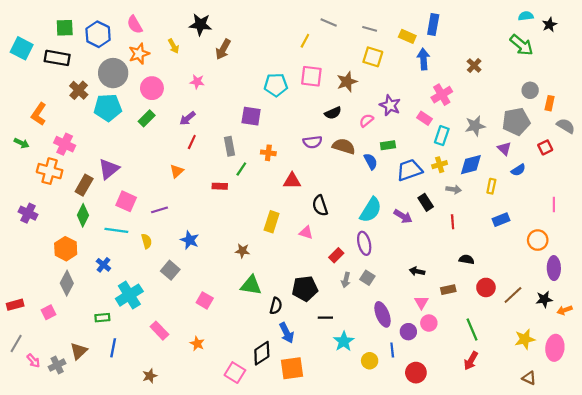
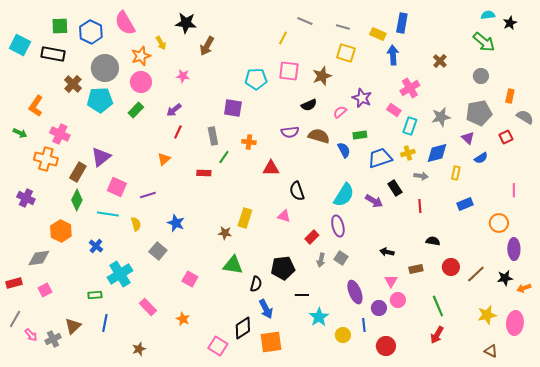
pink semicircle: (135, 25) -> (125, 23), size x1.4
orange star: (139, 54) -> (141, 56), moved
gray circle: (530, 90) -> (481, 76), moved
yellow rectangle: (272, 222) -> (245, 218), moved
gray diamond: (67, 283) -> (39, 258), moved, turned 55

